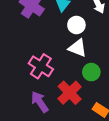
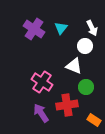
white circle: (76, 25) -> (85, 46), moved
red cross: (70, 93) -> (67, 105), turned 35

